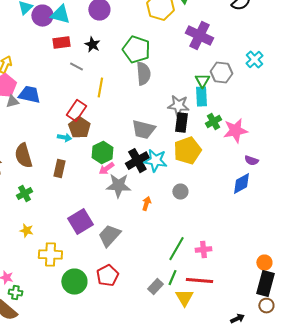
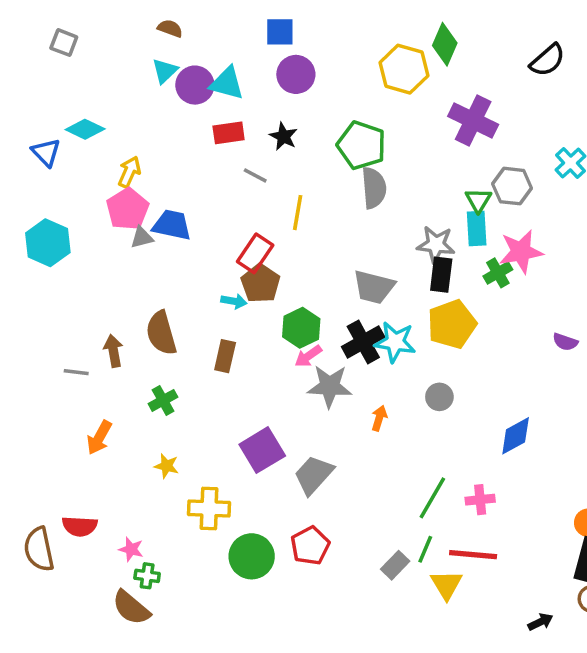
pink star: (235, 131) -> (521, 252), moved
blue diamond: (241, 184) -> (516, 436), moved

